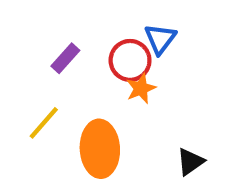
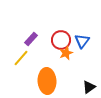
blue triangle: (160, 39) -> (82, 41), moved
yellow line: (44, 123) -> (21, 58), moved

